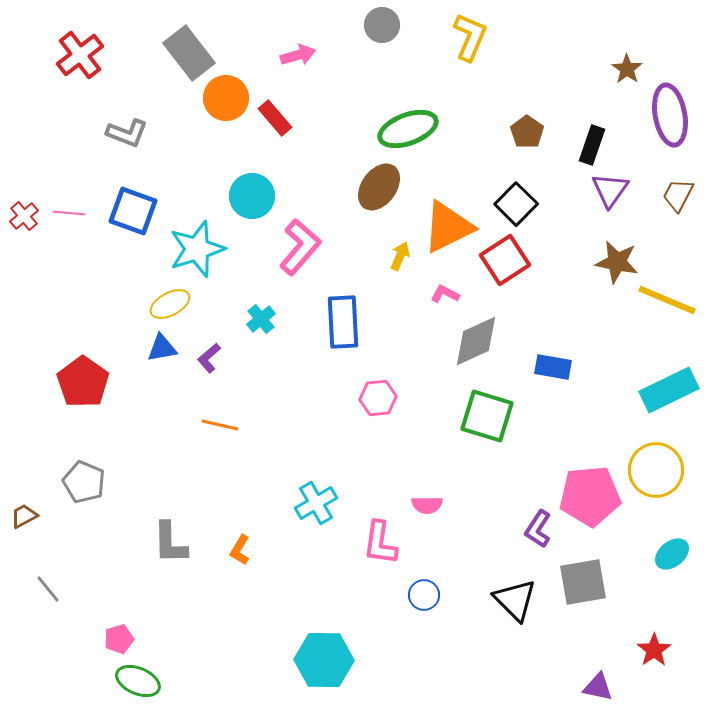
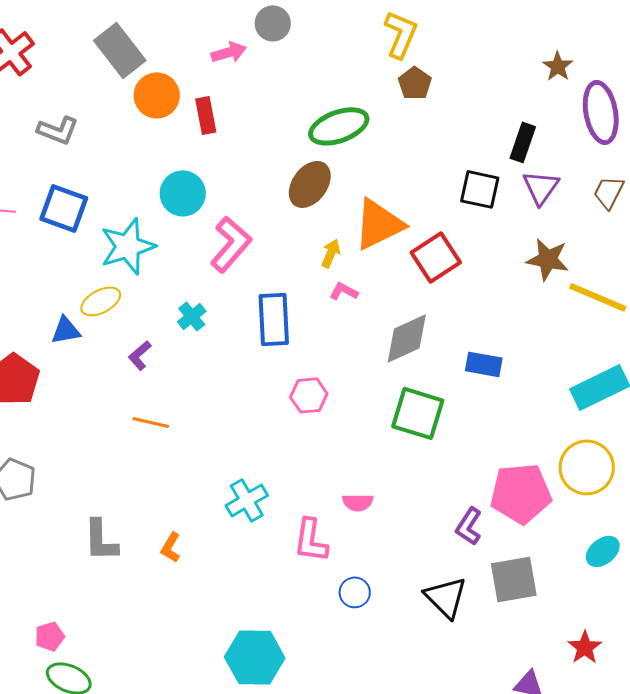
gray circle: (382, 25) -> (273, 23), moved
red rectangle: (275, 118) -> (206, 115), turned 30
brown pentagon: (527, 132) -> (415, 83), moved
black square: (516, 204) -> (480, 189), moved, turned -33
pink L-shape: (445, 294) -> (344, 291), moved
blue triangle: (162, 348) -> (66, 330), moved

